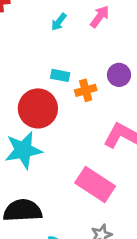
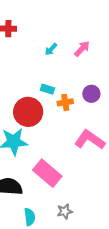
pink rectangle: (95, 185) -> (47, 173), moved

